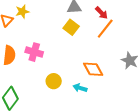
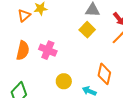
orange diamond: (93, 69) -> (104, 74), turned 35

